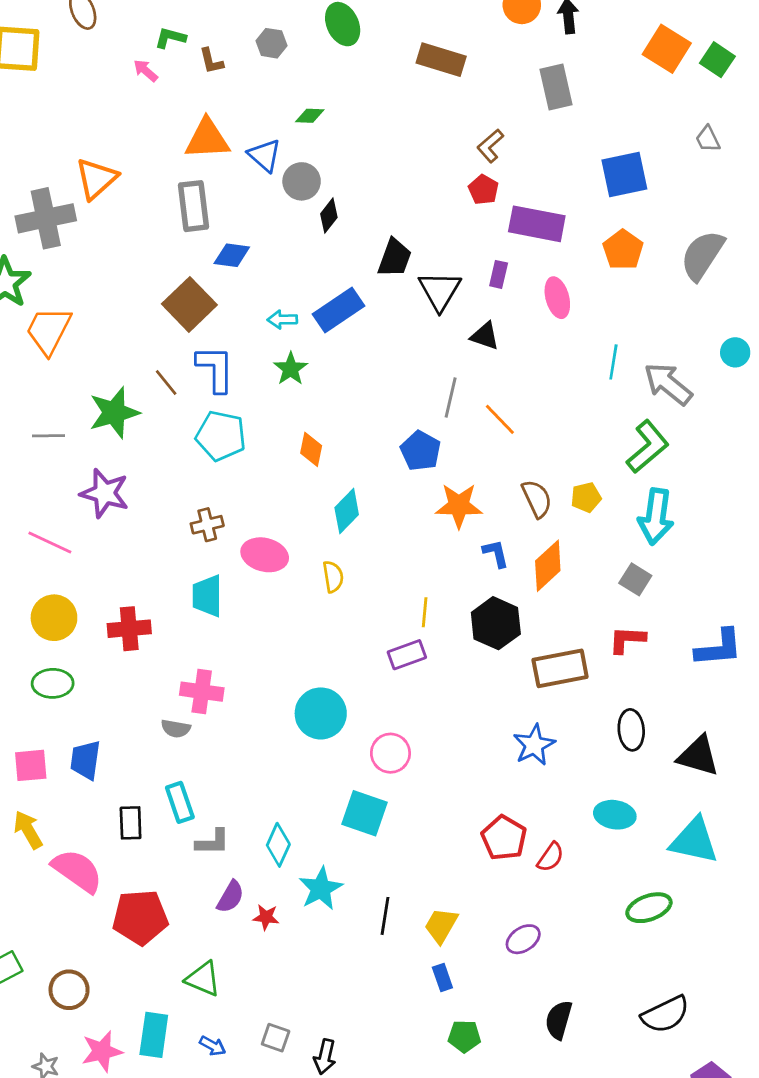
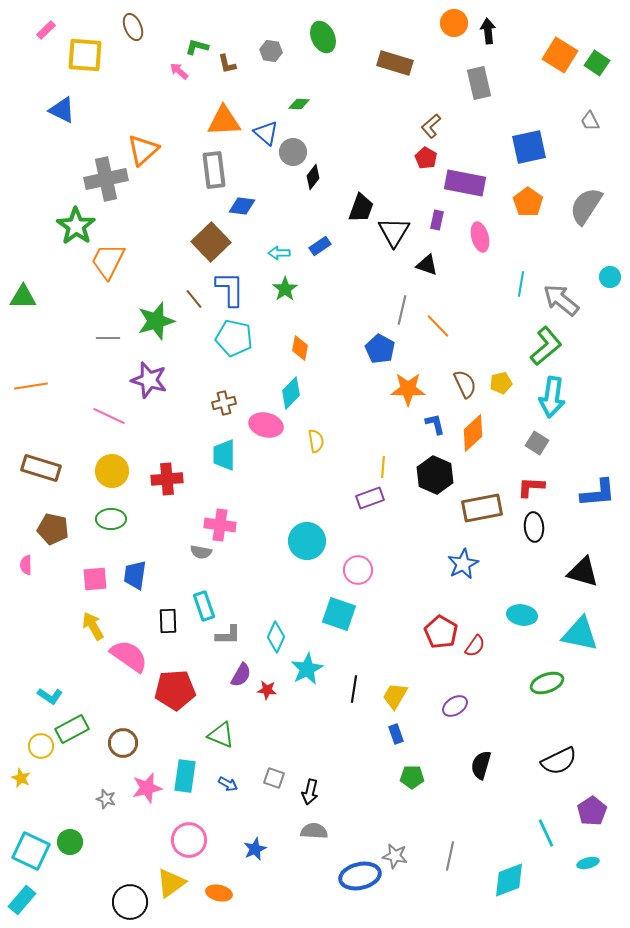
blue rectangle: (338, 310) -> (320, 246), size x0.6
cyan diamond: (347, 511) -> (291, 393), moved
black ellipse: (631, 730) -> (534, 527), moved

